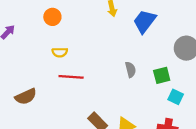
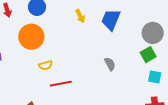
orange circle: (52, 17) -> (31, 37), size x1.6
green square: (162, 75) -> (148, 55), moved

